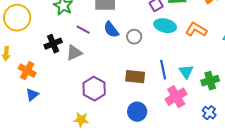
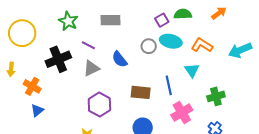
blue semicircle: (111, 30) -> (120, 59), moved
gray circle: (134, 37) -> (149, 46), moved
black cross: (53, 44) -> (58, 59), size x1.4
gray triangle: (74, 53) -> (91, 68), moved
cyan triangle: (186, 72) -> (192, 70), moved

